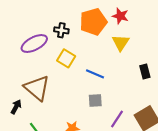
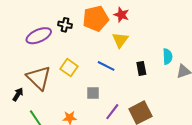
yellow square: (66, 58) -> (69, 68), moved
blue line: (95, 74) -> (106, 66), moved

